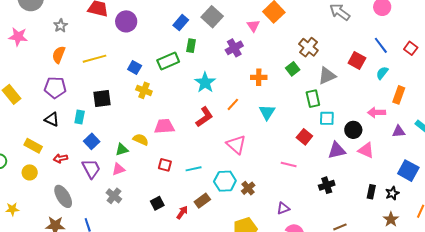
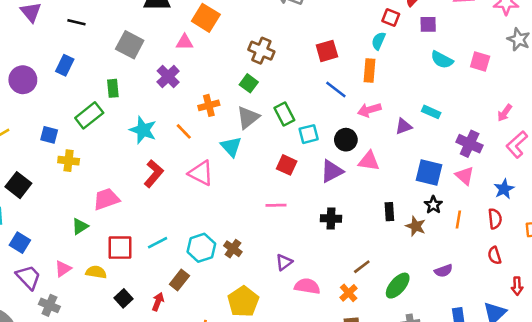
blue rectangle: (181, 23) -> (65, 65), moved
pink triangle: (253, 26) -> (185, 42), turned -40
blue line: (381, 45) -> (336, 89), moved
red square: (357, 60) -> (327, 51), turned -30
cyan semicircle: (382, 73) -> (378, 41), moved
gray triangle: (327, 76) -> (248, 117), moved
orange rectangle: (399, 95) -> (369, 71), moved
black square: (102, 99) -> (18, 185), turned -30
orange line: (233, 104) -> (184, 131), moved, turned -72
yellow semicircle: (141, 140) -> (96, 272), moved
pink triangle: (236, 145) -> (201, 173), moved
green triangle: (122, 150) -> (80, 226), moved
red square: (165, 165) -> (120, 248), size x1.5
black cross: (327, 185) -> (331, 218), turned 35
black star: (392, 193) -> (433, 205), moved
gray cross: (114, 196) -> (49, 305), moved
brown star: (391, 219) -> (416, 226), moved

